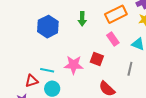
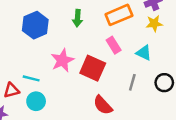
red square: (97, 59) -> (93, 68), size x1.5
pink star: (74, 65) -> (62, 60), moved, turned -30

